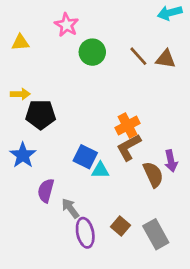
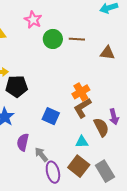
brown line: (138, 56) -> (77, 39), moved, turned -42
brown triangle: (166, 59) -> (107, 53), moved
cyan triangle: (100, 170) -> (82, 142), moved
brown square: (121, 226) -> (79, 166), size x1.5

